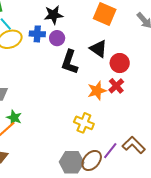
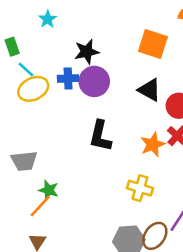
purple circle: (57, 38) -> (94, 81), size x1.5
black L-shape: (70, 62) -> (100, 136), moved

